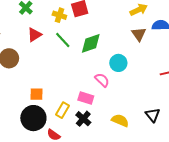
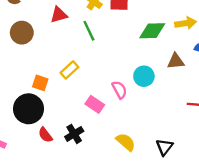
brown triangle: (139, 34) -> (176, 61), moved, turned 42
green diamond: (91, 43) -> (152, 31), moved
yellow rectangle: (63, 110) -> (69, 70), moved
black cross: (83, 119) -> (74, 134), moved

